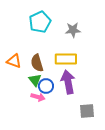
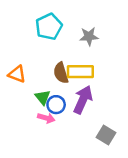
brown semicircle: (37, 63) -> (61, 73), moved
purple arrow: (68, 82) -> (83, 100), turned 35
gray square: (87, 111) -> (106, 135), turned 35

